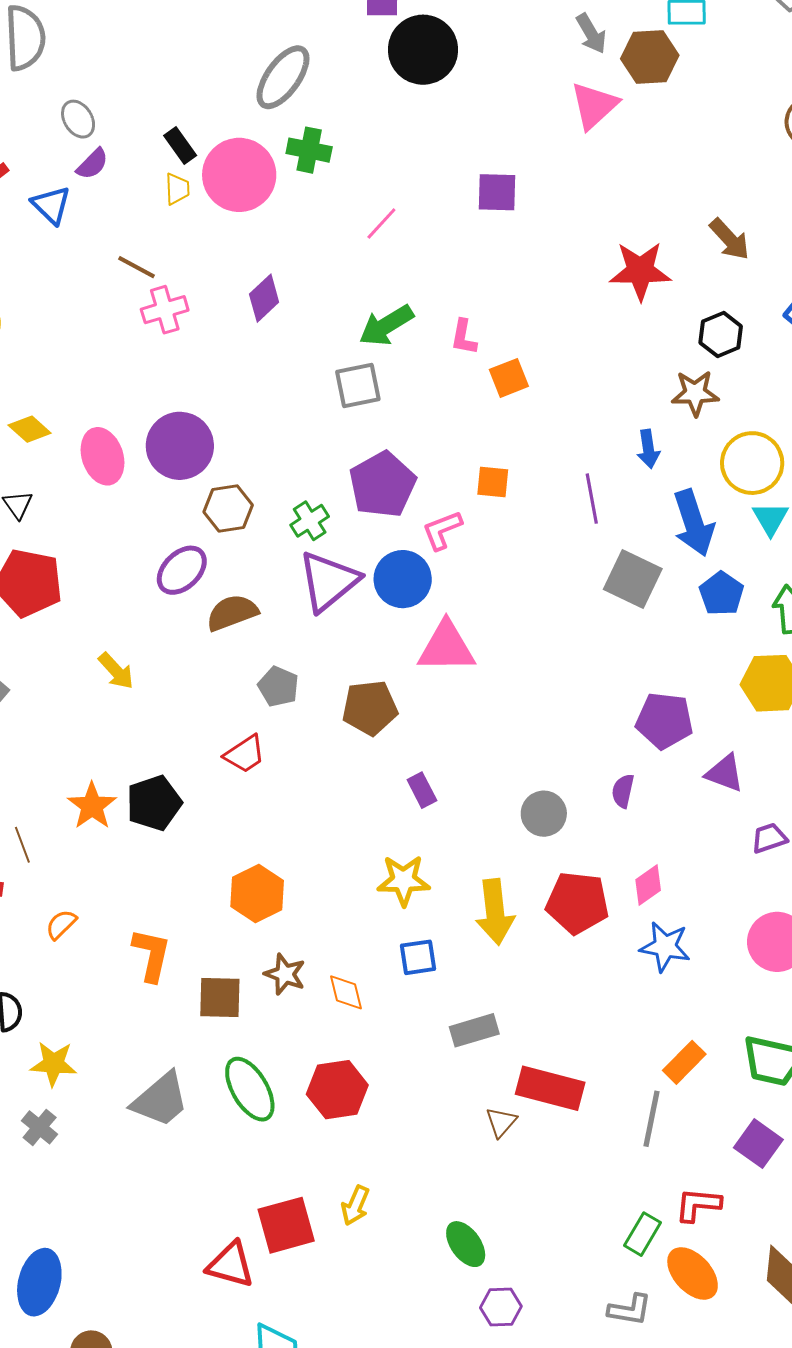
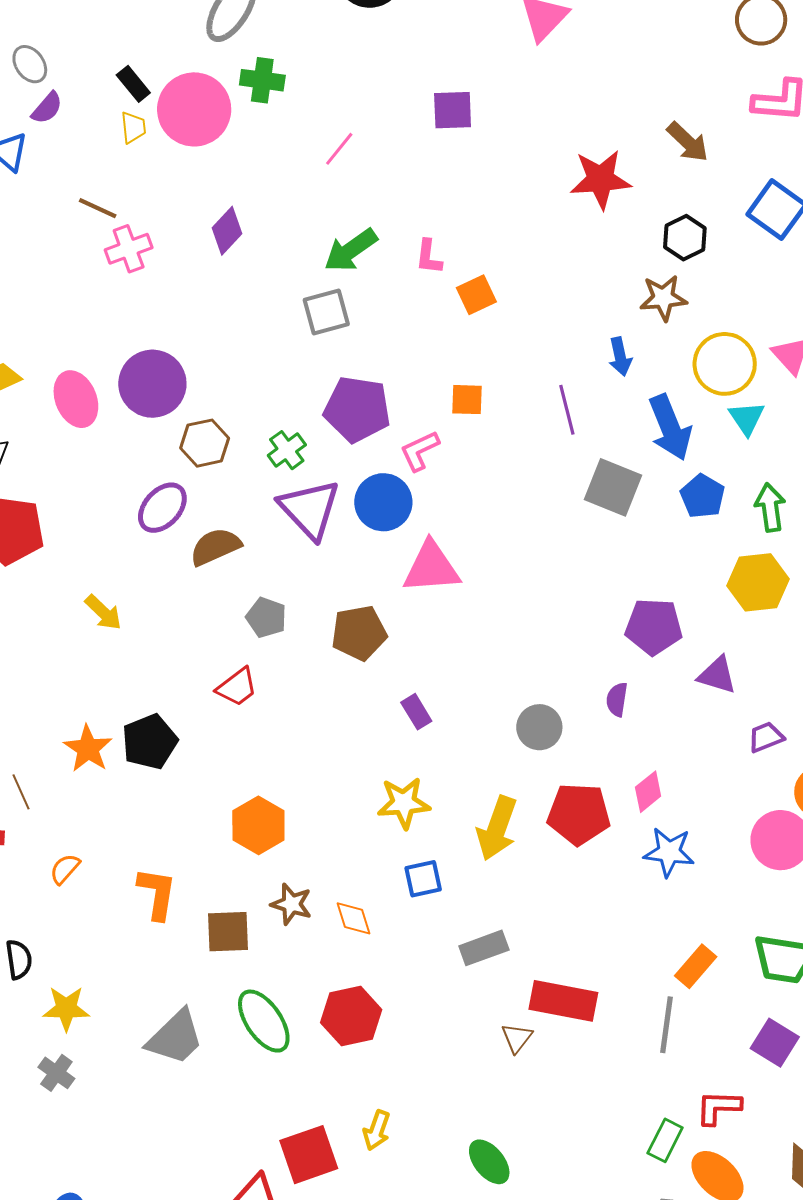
purple pentagon: (382, 485) -> (357, 409), turned -30
purple triangle: (329, 581) -> (310, 509), turned -30
yellow arrow: (495, 912) -> (497, 828), turned 30

